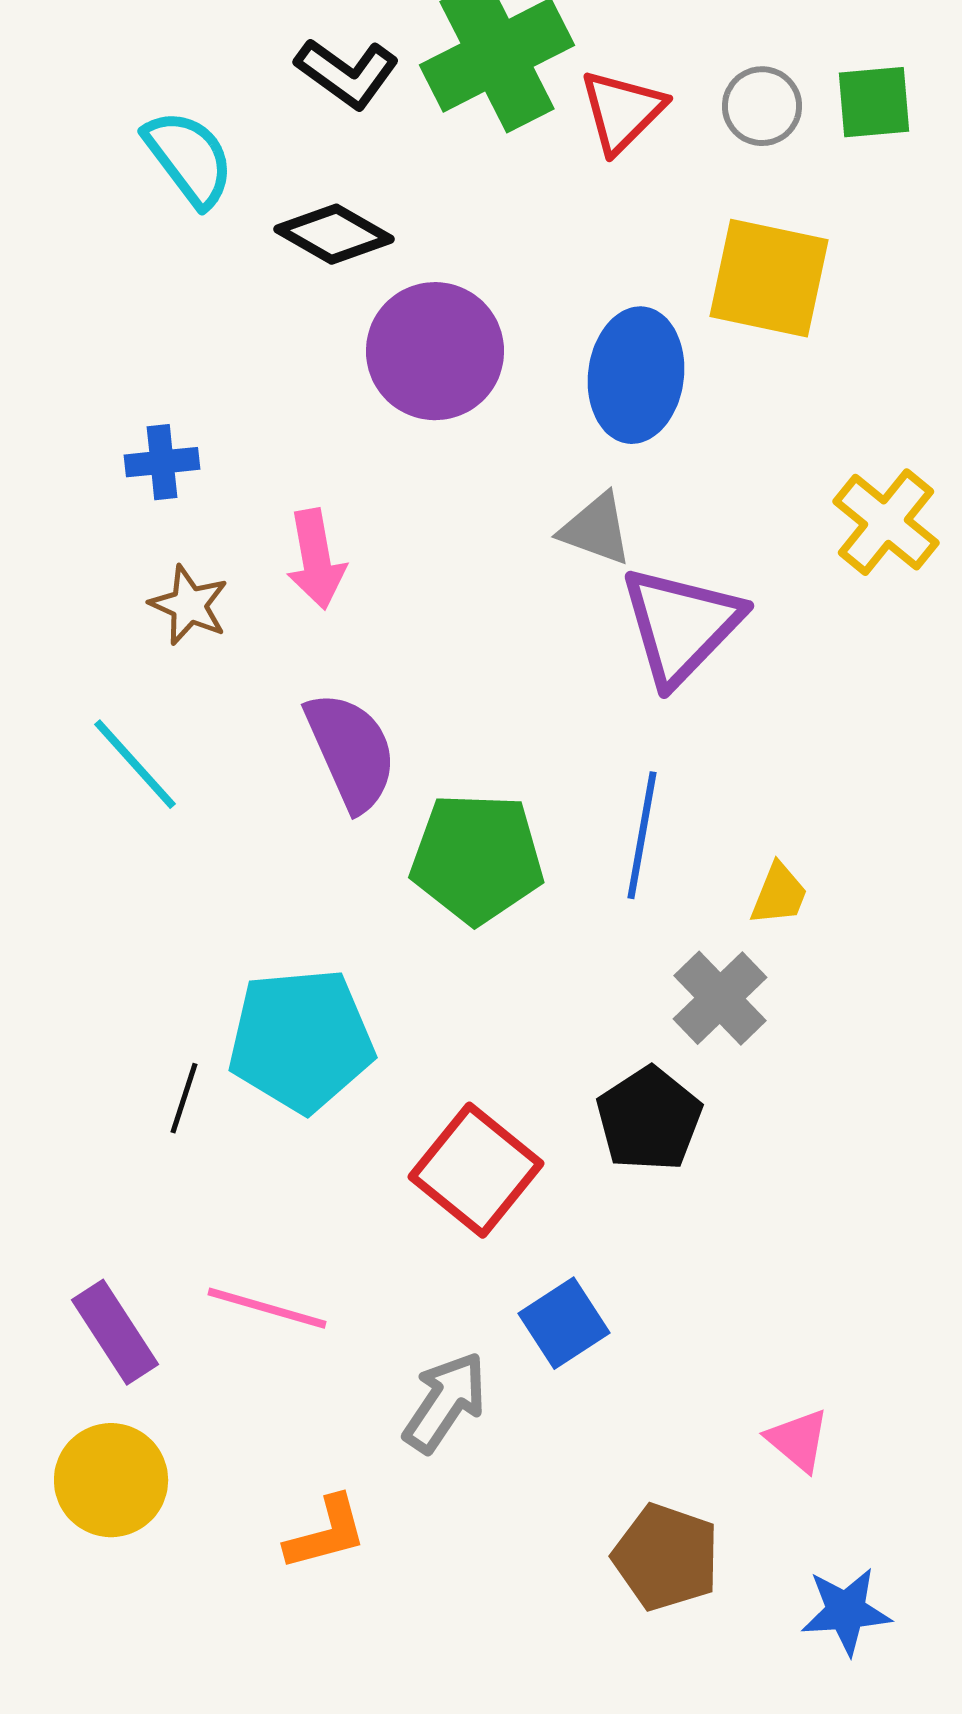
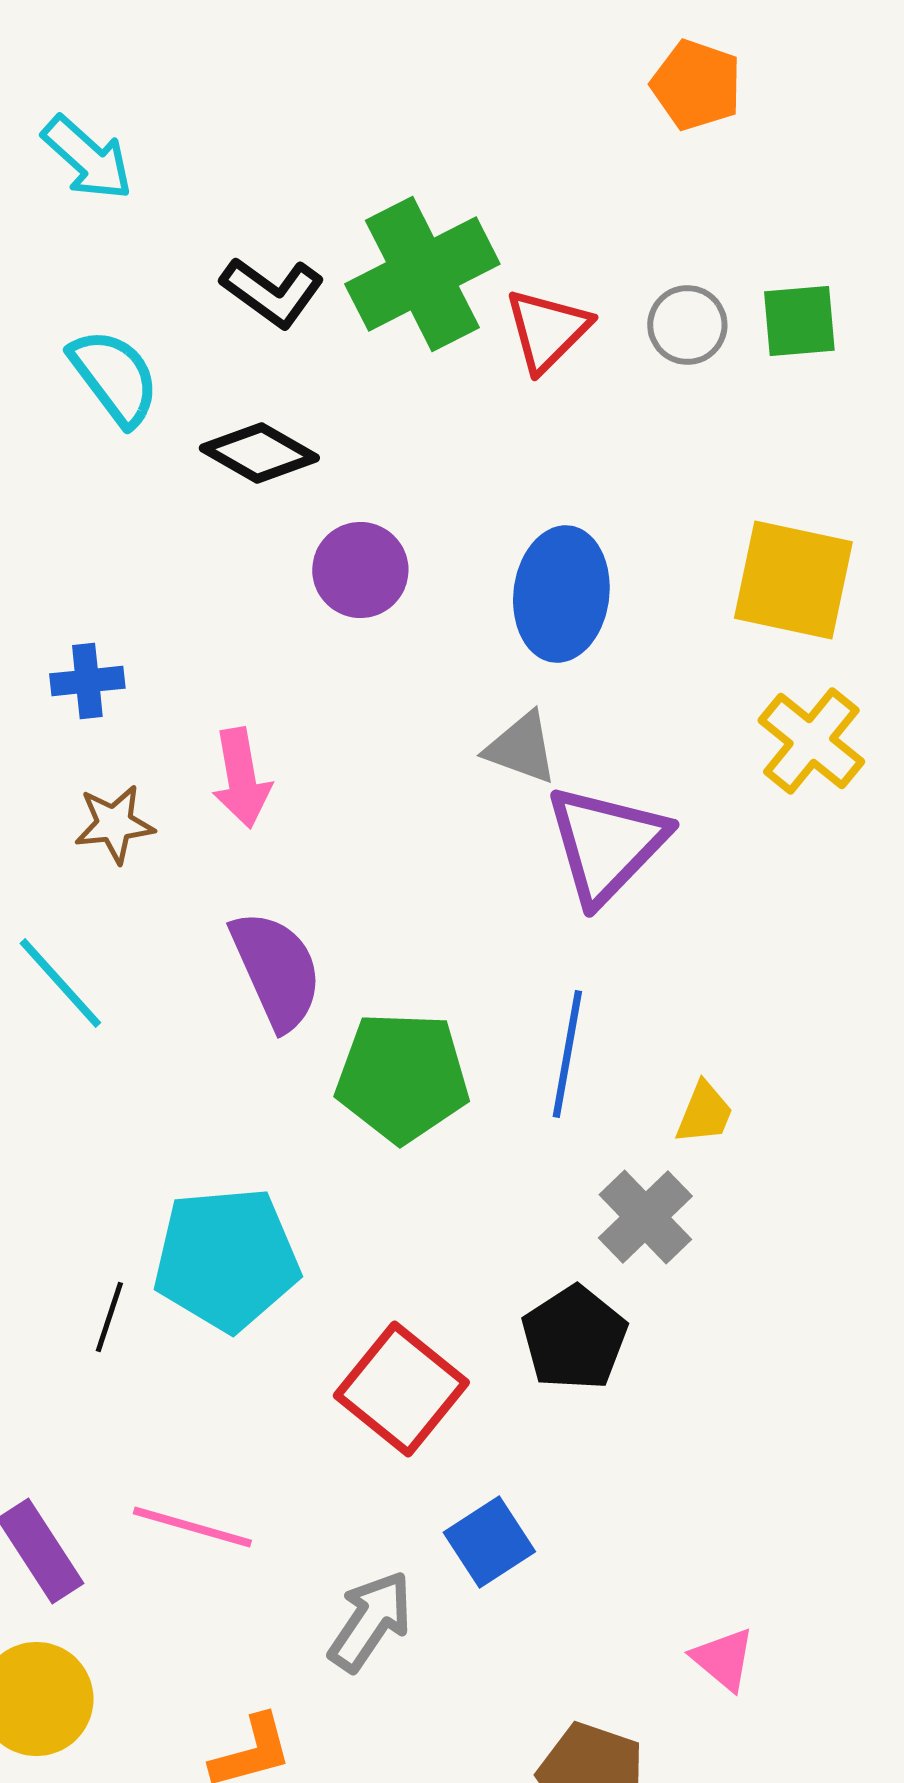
yellow square: (769, 278) -> (793, 580), moved
purple circle: (435, 351) -> (360, 570), size x0.7
brown star: (189, 605) -> (114, 824), turned -30

